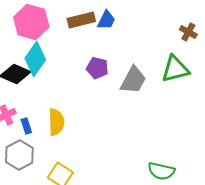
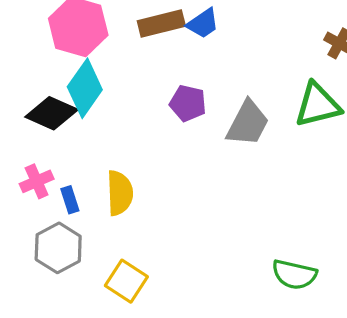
blue trapezoid: (106, 20) -> (203, 23), turned 30

